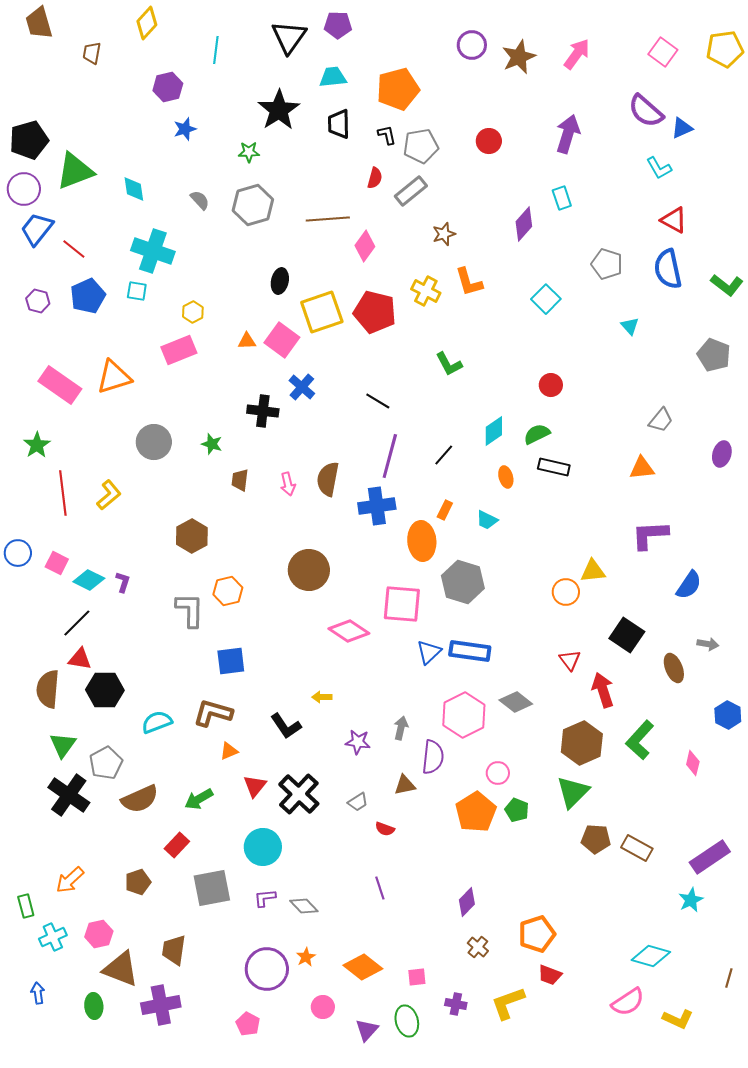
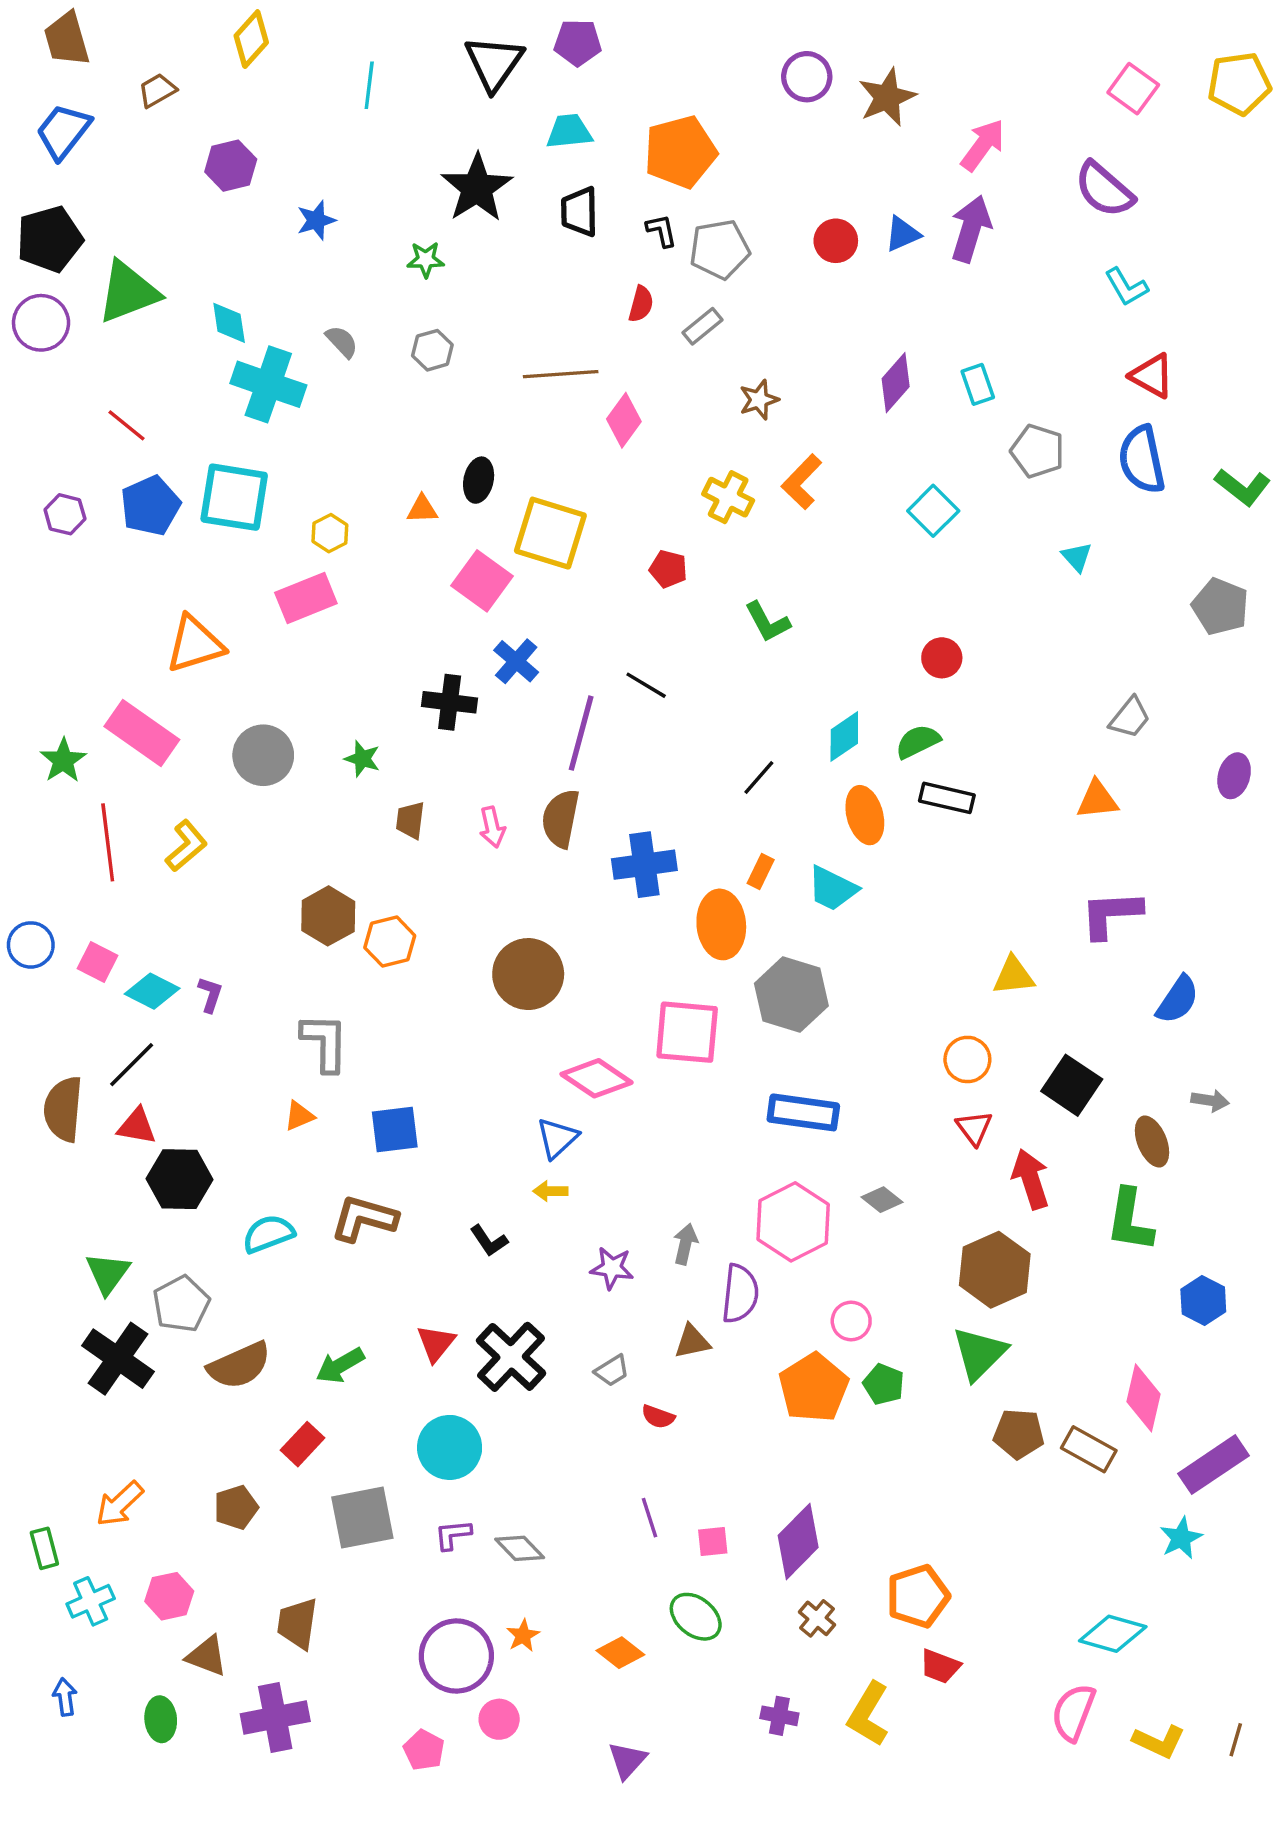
brown trapezoid: (92, 53) -> (157, 90), turned 50
pink arrow: (577, 54) -> (983, 145), moved
purple hexagon: (168, 87) -> (231, 166), moved
blue triangle: (682, 128) -> (902, 234), moved
gray rectangle: (411, 191) -> (702, 326), size x0.7
cyan rectangle: (562, 198) -> (978, 384), moved
gray hexagon: (253, 205) -> (432, 350), size x0.6
blue trapezoid: (37, 229) -> (63, 131), moved
cyan cross: (153, 251) -> (268, 384), moved
orange L-shape: (469, 282) -> (802, 482), turned 60
cyan square: (137, 291) -> (234, 497), size x2.0
yellow square: (322, 312) -> (550, 533), turned 36
red pentagon: (375, 312) -> (668, 569), moved, size x0.5
orange triangle: (247, 341) -> (422, 509), moved
pink rectangle: (60, 385) -> (142, 733), moved
purple line: (390, 456) -> (581, 733), moved
orange ellipse: (506, 477) -> (865, 815), size x1.5
cyan trapezoid: (487, 520) -> (832, 889), size x1.4
orange hexagon: (228, 591) -> (390, 942), moved
orange circle: (566, 592) -> (967, 1059), moved
blue triangle: (429, 652) -> (557, 1138), moved
brown semicircle: (48, 689) -> (63, 1109), moved
gray diamond: (516, 702) -> (882, 1200), size x0.7
blue hexagon: (728, 715) -> (1203, 1300), moved
black L-shape: (286, 726) -> (489, 1241), size x0.7
green L-shape: (640, 740) -> (1130, 1220), moved, turned -33
orange triangle: (229, 751) -> (299, 1116), moved
pink diamond: (693, 763) -> (1143, 1398), moved, size x1.5
purple diamond: (467, 902) -> (798, 1541), size x1.5
orange diamond: (363, 967) -> (620, 1653), size x0.7
brown triangle: (121, 969) -> (207, 1656), size x0.7
pink square: (417, 977) -> (713, 1541), moved
brown line: (729, 978) -> (1236, 1740), moved
pink semicircle: (628, 1002) -> (1073, 1712), turned 144
yellow L-shape: (508, 1003) -> (868, 1714), turned -39
pink circle: (323, 1007) -> (499, 1719), moved
green ellipse: (407, 1021) -> (696, 1617), moved, turned -36

